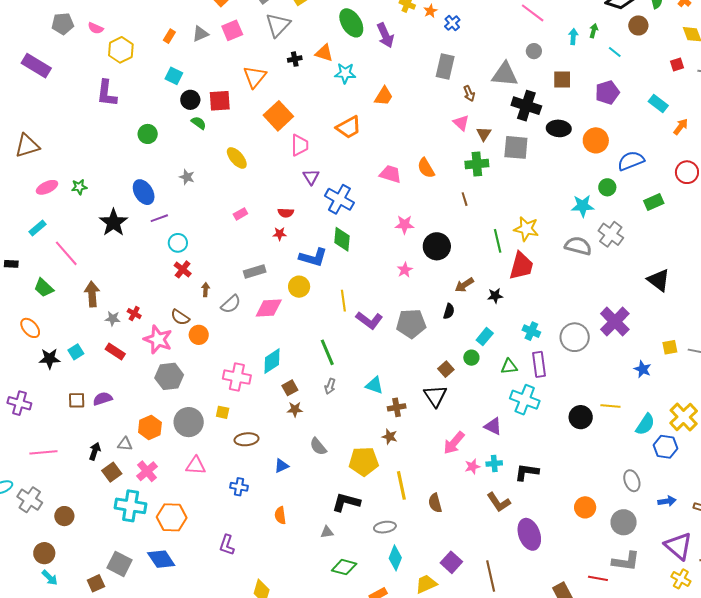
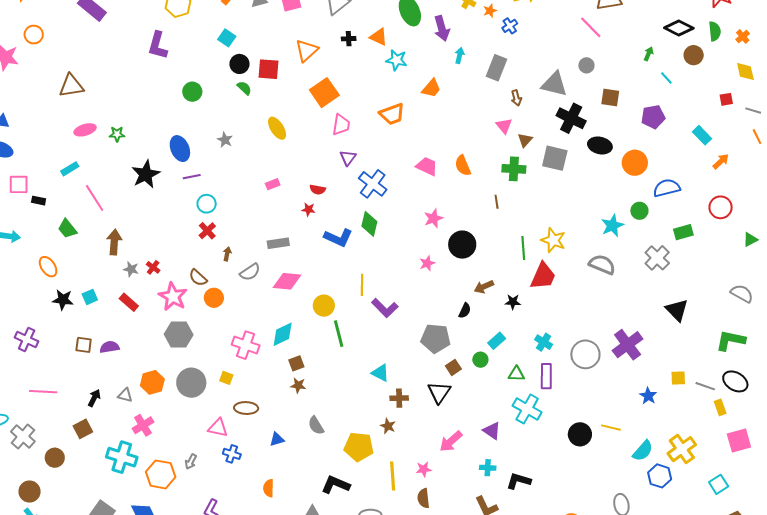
cyan arrow: (573, 37) -> (460, 55), moved
cyan star: (583, 206) -> (612, 226), turned -30
pink star: (405, 225) -> (433, 218), turned -30
gray cross: (611, 234) -> (657, 258), moved
yellow circle: (299, 287) -> (324, 306), moved
gray pentagon: (411, 324) -> (436, 338), moved
gray arrow: (330, 386) -> (191, 462), moved
pink triangle: (196, 466) -> (218, 428), moved
pink star: (472, 466) -> (424, 469), moved
brown square: (112, 472) -> (83, 429), moved

